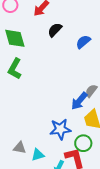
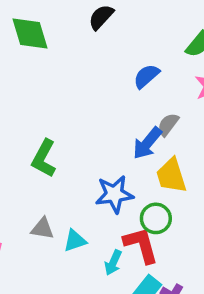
blue semicircle: (83, 42) -> (146, 76), moved
green L-shape: (15, 69) -> (44, 158), moved

